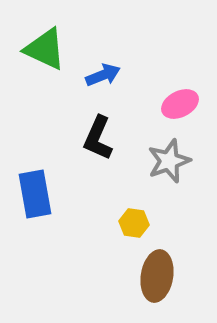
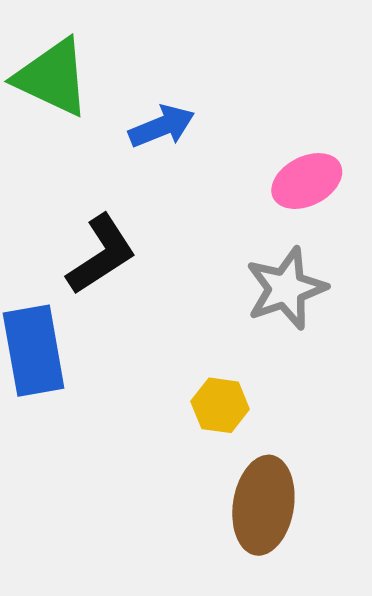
black L-shape: (98, 138) -> (101, 255), moved, turned -147

